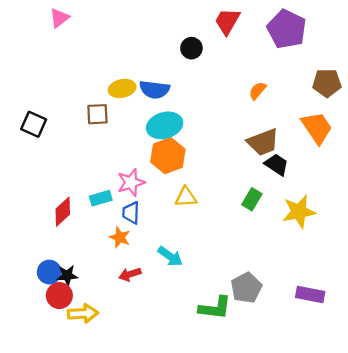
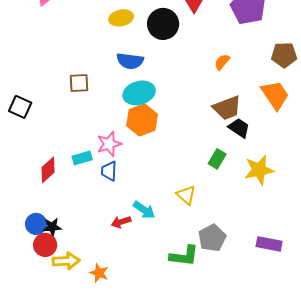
black circle: (191, 48) -> (163, 24), size x1.6
yellow ellipse: (122, 88) -> (121, 18), moved
black square: (34, 124) -> (20, 107), moved
yellow triangle: (186, 197) -> (186, 195), moved, turned 45
orange star: (120, 237) -> (99, 273), moved
red arrow: (130, 274) -> (121, 222), moved

